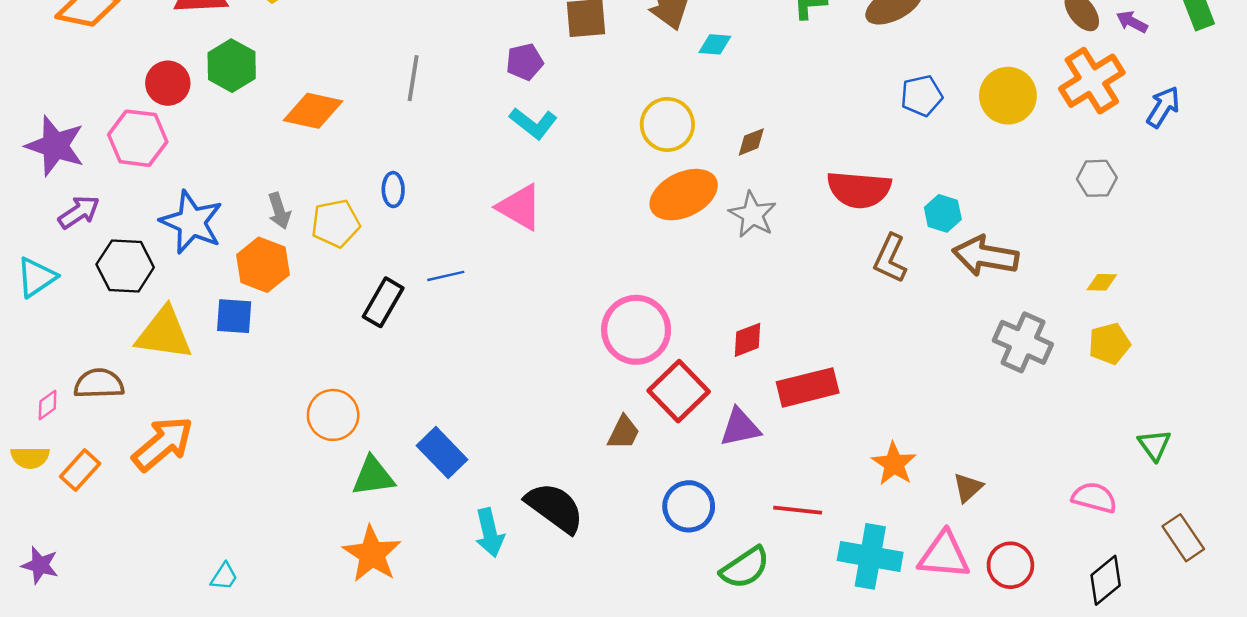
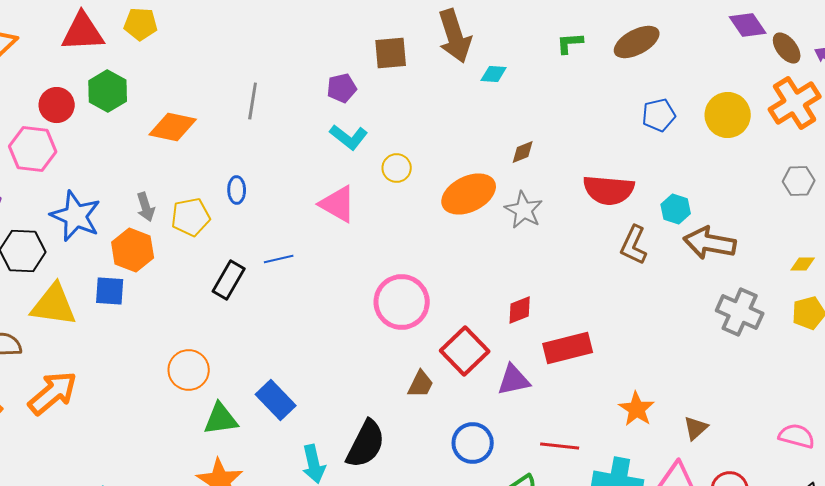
yellow circle: (667, 124) -> (397, 168), moved, size x0.7
pink circle: (636, 330) -> (402, 302), moved
black semicircle: (555, 508) -> (366, 444), turned 81

